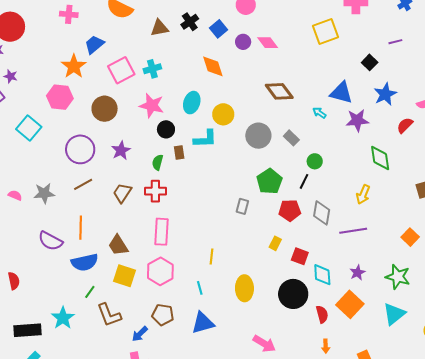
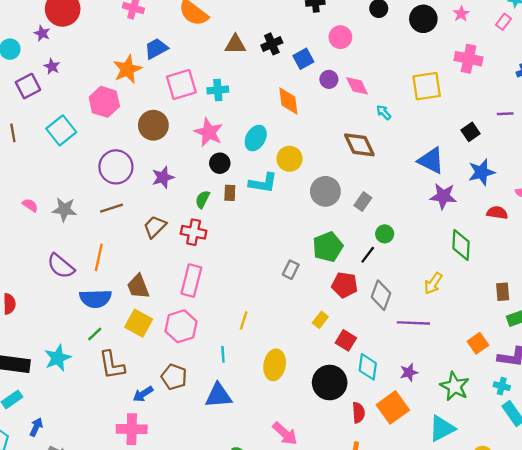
cyan arrow: (319, 113) -> (384, 112), moved
red semicircle: (405, 125) -> (497, 213), turned 42
gray rectangle: (291, 138) -> (363, 202), turned 70

